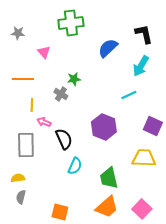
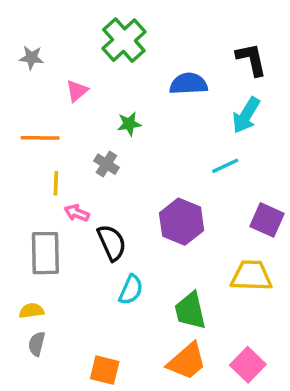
green cross: (71, 23) -> (124, 40), turned -35
blue semicircle: (108, 48) -> (188, 84), turned 40
pink triangle: (44, 52) -> (77, 91), turned 32
green star: (74, 79) -> (129, 124), moved

